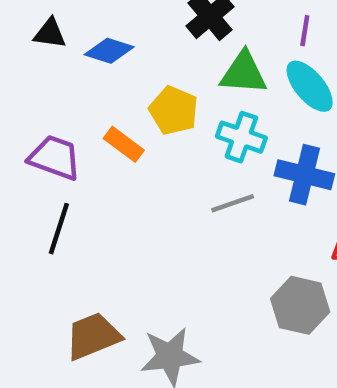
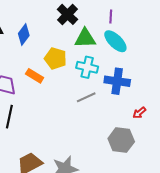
blue diamond: (109, 51) -> (24, 34), turned -65

